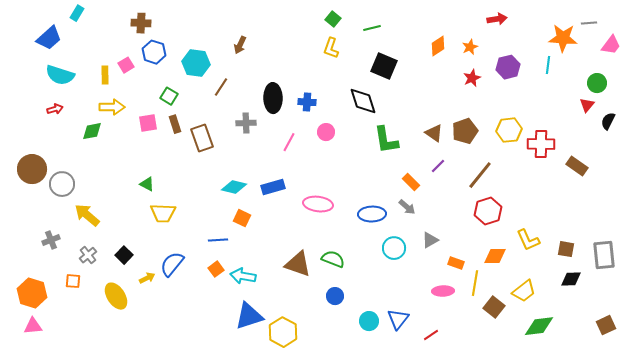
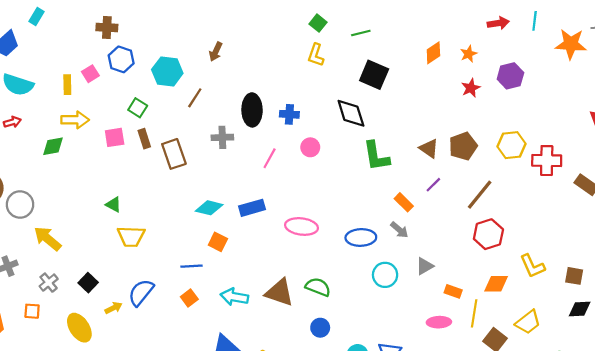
cyan line: (548, 65) -> (535, 21), moved
cyan arrow: (243, 276) -> (234, 297), moved

